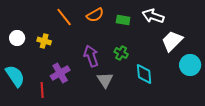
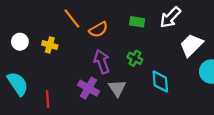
orange semicircle: (95, 15) -> (98, 30), moved
white arrow: (153, 16) -> (170, 17), turned -65
purple cross: (60, 73) -> (88, 88), moved, turned -30

